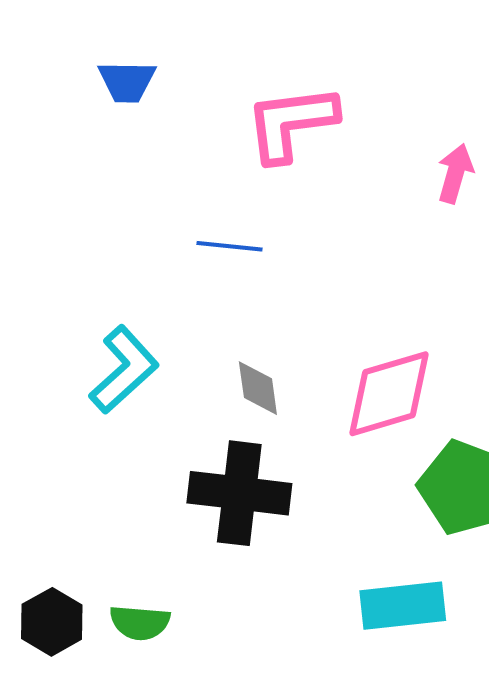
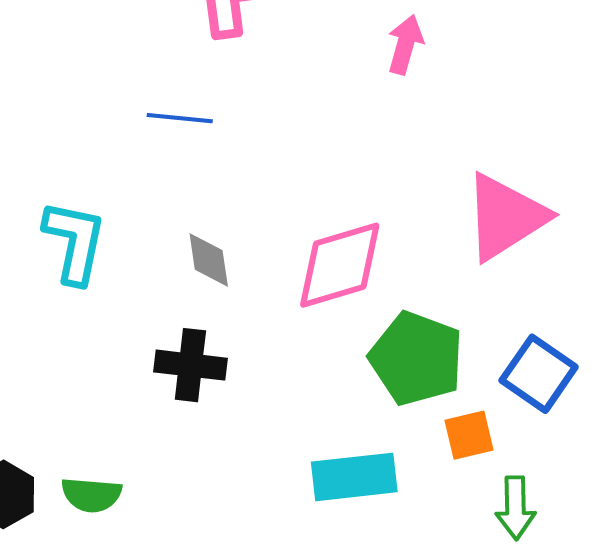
cyan L-shape: (124, 370) -> (75, 242), turned -36
black cross: (239, 493) -> (190, 365), size x0.7

